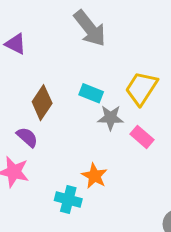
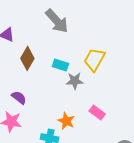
brown diamond: (42, 103) -> (27, 58), moved
pink rectangle: (142, 137) -> (97, 113), moved

